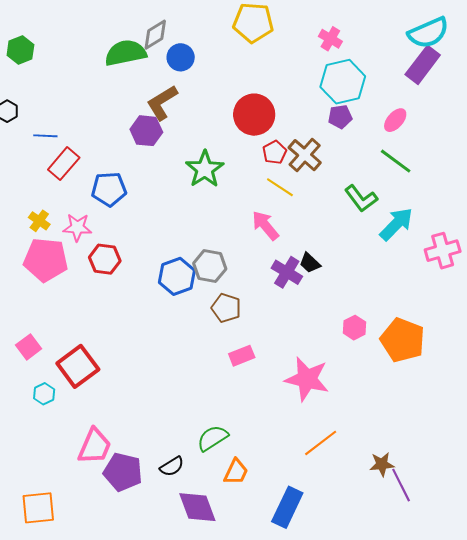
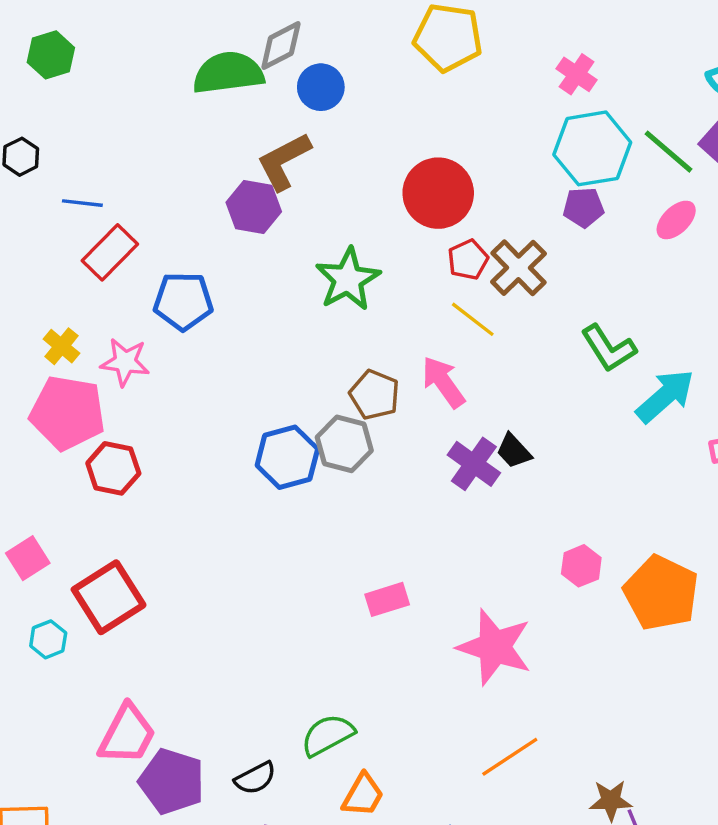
green line: (396, 161) -> (669, 152), moved
red hexagon: (105, 259) -> (113, 468), moved
brown pentagon: (226, 308) -> (375, 395), moved

